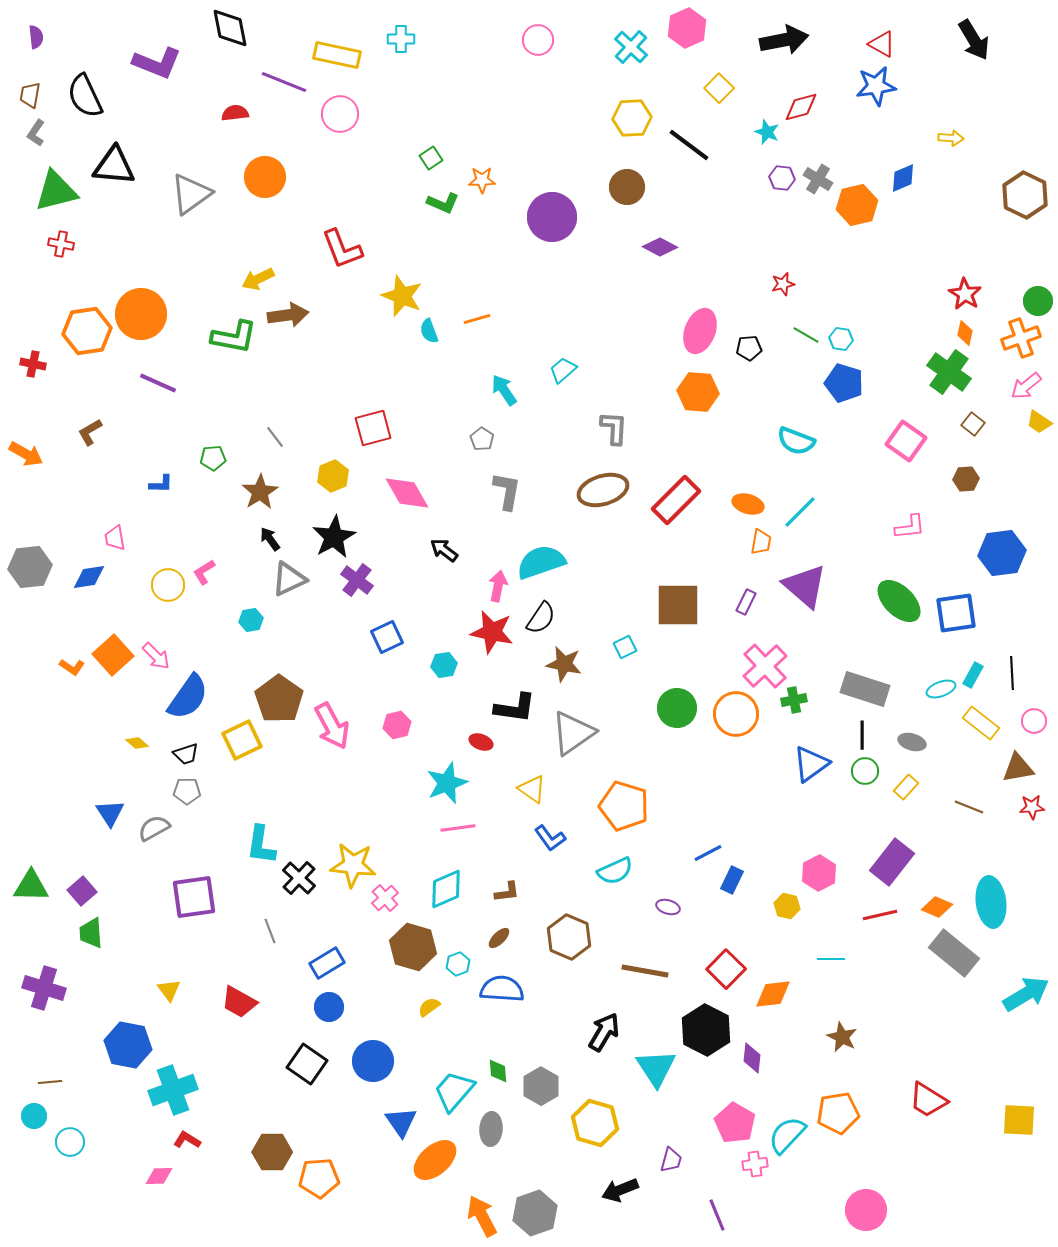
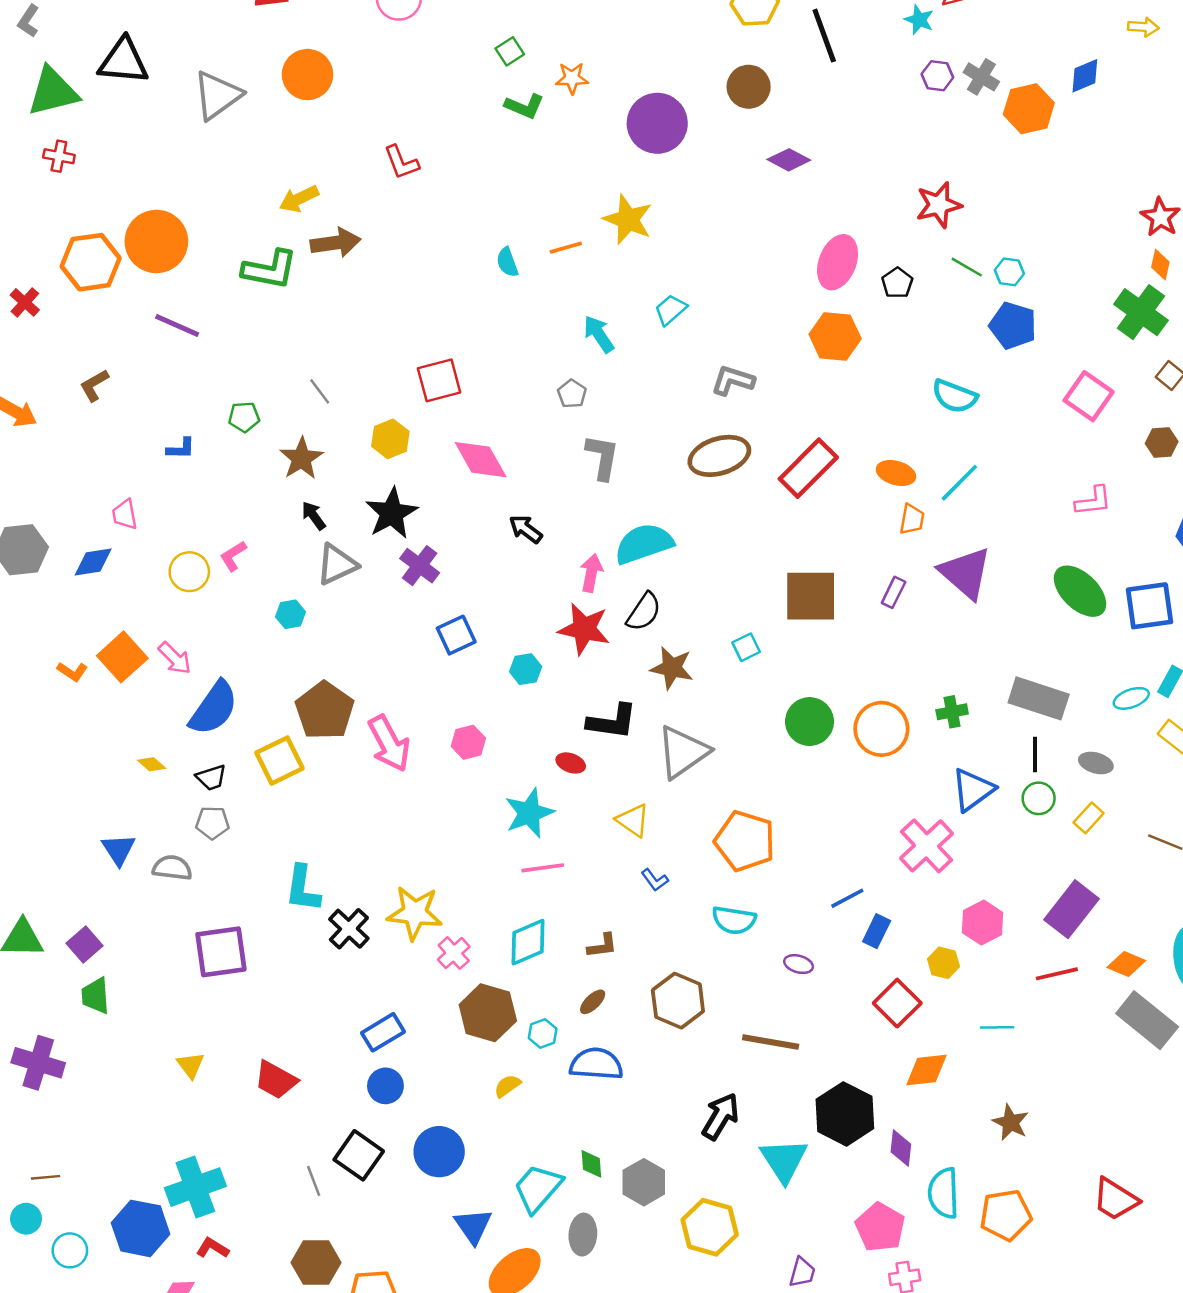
black line: (689, 145) -> (824, 36), turned 33
red L-shape: (342, 249) -> (401, 162), size x0.7
red star: (783, 284) -> (939, 205), size x1.6
yellow star: (402, 296) -> (628, 220), moved
black pentagon: (749, 348) -> (897, 283), turned -30
red cross: (33, 364) -> (25, 302), turned 30
gray L-shape: (614, 428) -> (733, 380), turned -75
pink cross: (765, 666) -> (926, 846), moved
gray semicircle: (154, 828) -> (172, 868), turned 36
blue L-shape: (550, 838) -> (655, 880), size x0.7
cyan semicircle: (615, 871) -> (734, 920), turned 33
gray line: (270, 931) -> (314, 1181), moved
red square: (726, 969) -> (897, 1003), moved
blue hexagon: (128, 1045) -> (141, 1228), moved
cyan semicircle: (787, 1135) -> (944, 1193), moved, turned -45

